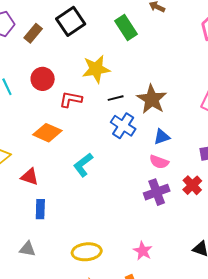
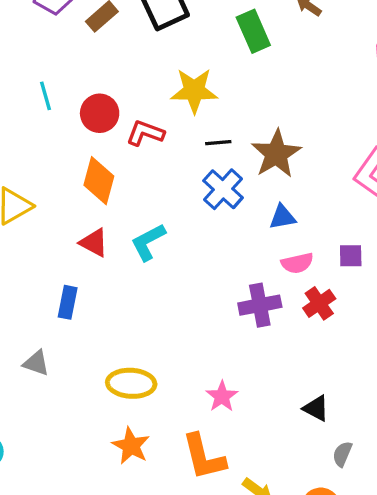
red circle: (43, 79) -> (100, 113), moved
orange diamond: (47, 133) -> (99, 181), turned 72
pink semicircle: (159, 162) -> (297, 263), moved, turned -42
red triangle: (30, 177) -> (94, 243), moved

